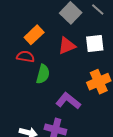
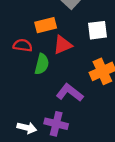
orange rectangle: (34, 35) -> (46, 25), moved, turned 30
red triangle: (67, 46) -> (63, 45), moved

